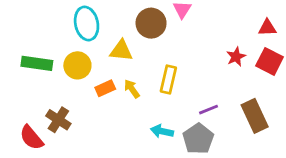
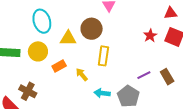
brown circle: (151, 23) -> (92, 29), moved
yellow arrow: (132, 89) -> (82, 74), moved
purple line: (209, 110) -> (144, 75), moved
brown rectangle: (255, 116) -> (167, 77), size x0.7

